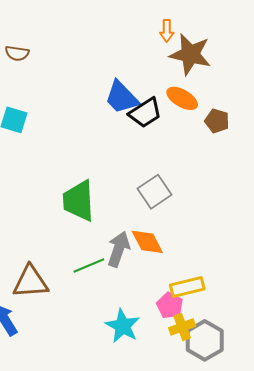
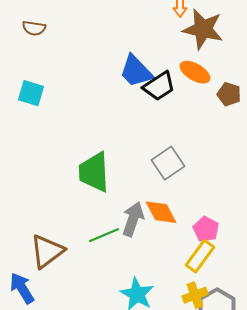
brown triangle: (30, 282) -> (47, 251), turned -33
yellow rectangle: (187, 287) -> (200, 256), turned -40
pink pentagon: (170, 305) -> (206, 229), moved

